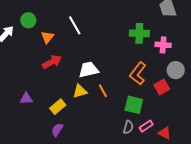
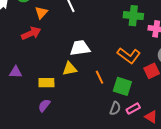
red arrow: (52, 62) -> (31, 33), moved
orange L-shape: (138, 73) -> (129, 56), turned -95
orange line: (103, 91) -> (100, 77), moved
yellow rectangle: (58, 107) -> (46, 83), turned 35

